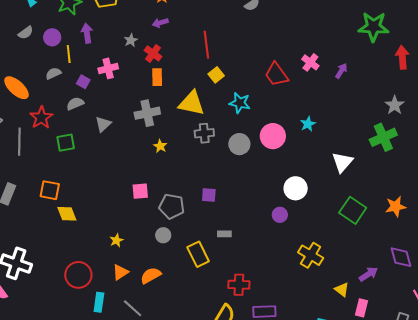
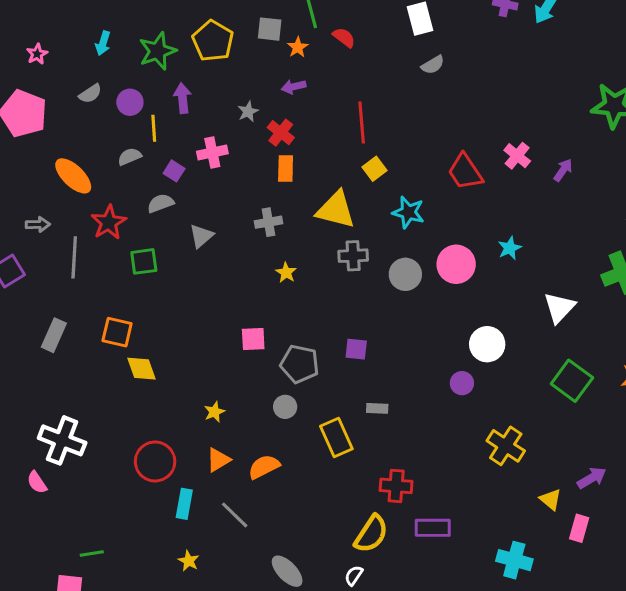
gray cross: (147, 113) -> (269, 222), size x0.7

